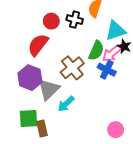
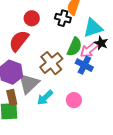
black cross: (75, 20) -> (63, 18), moved
brown rectangle: (42, 129) -> (12, 97), moved
pink circle: (116, 130) -> (74, 100), moved

